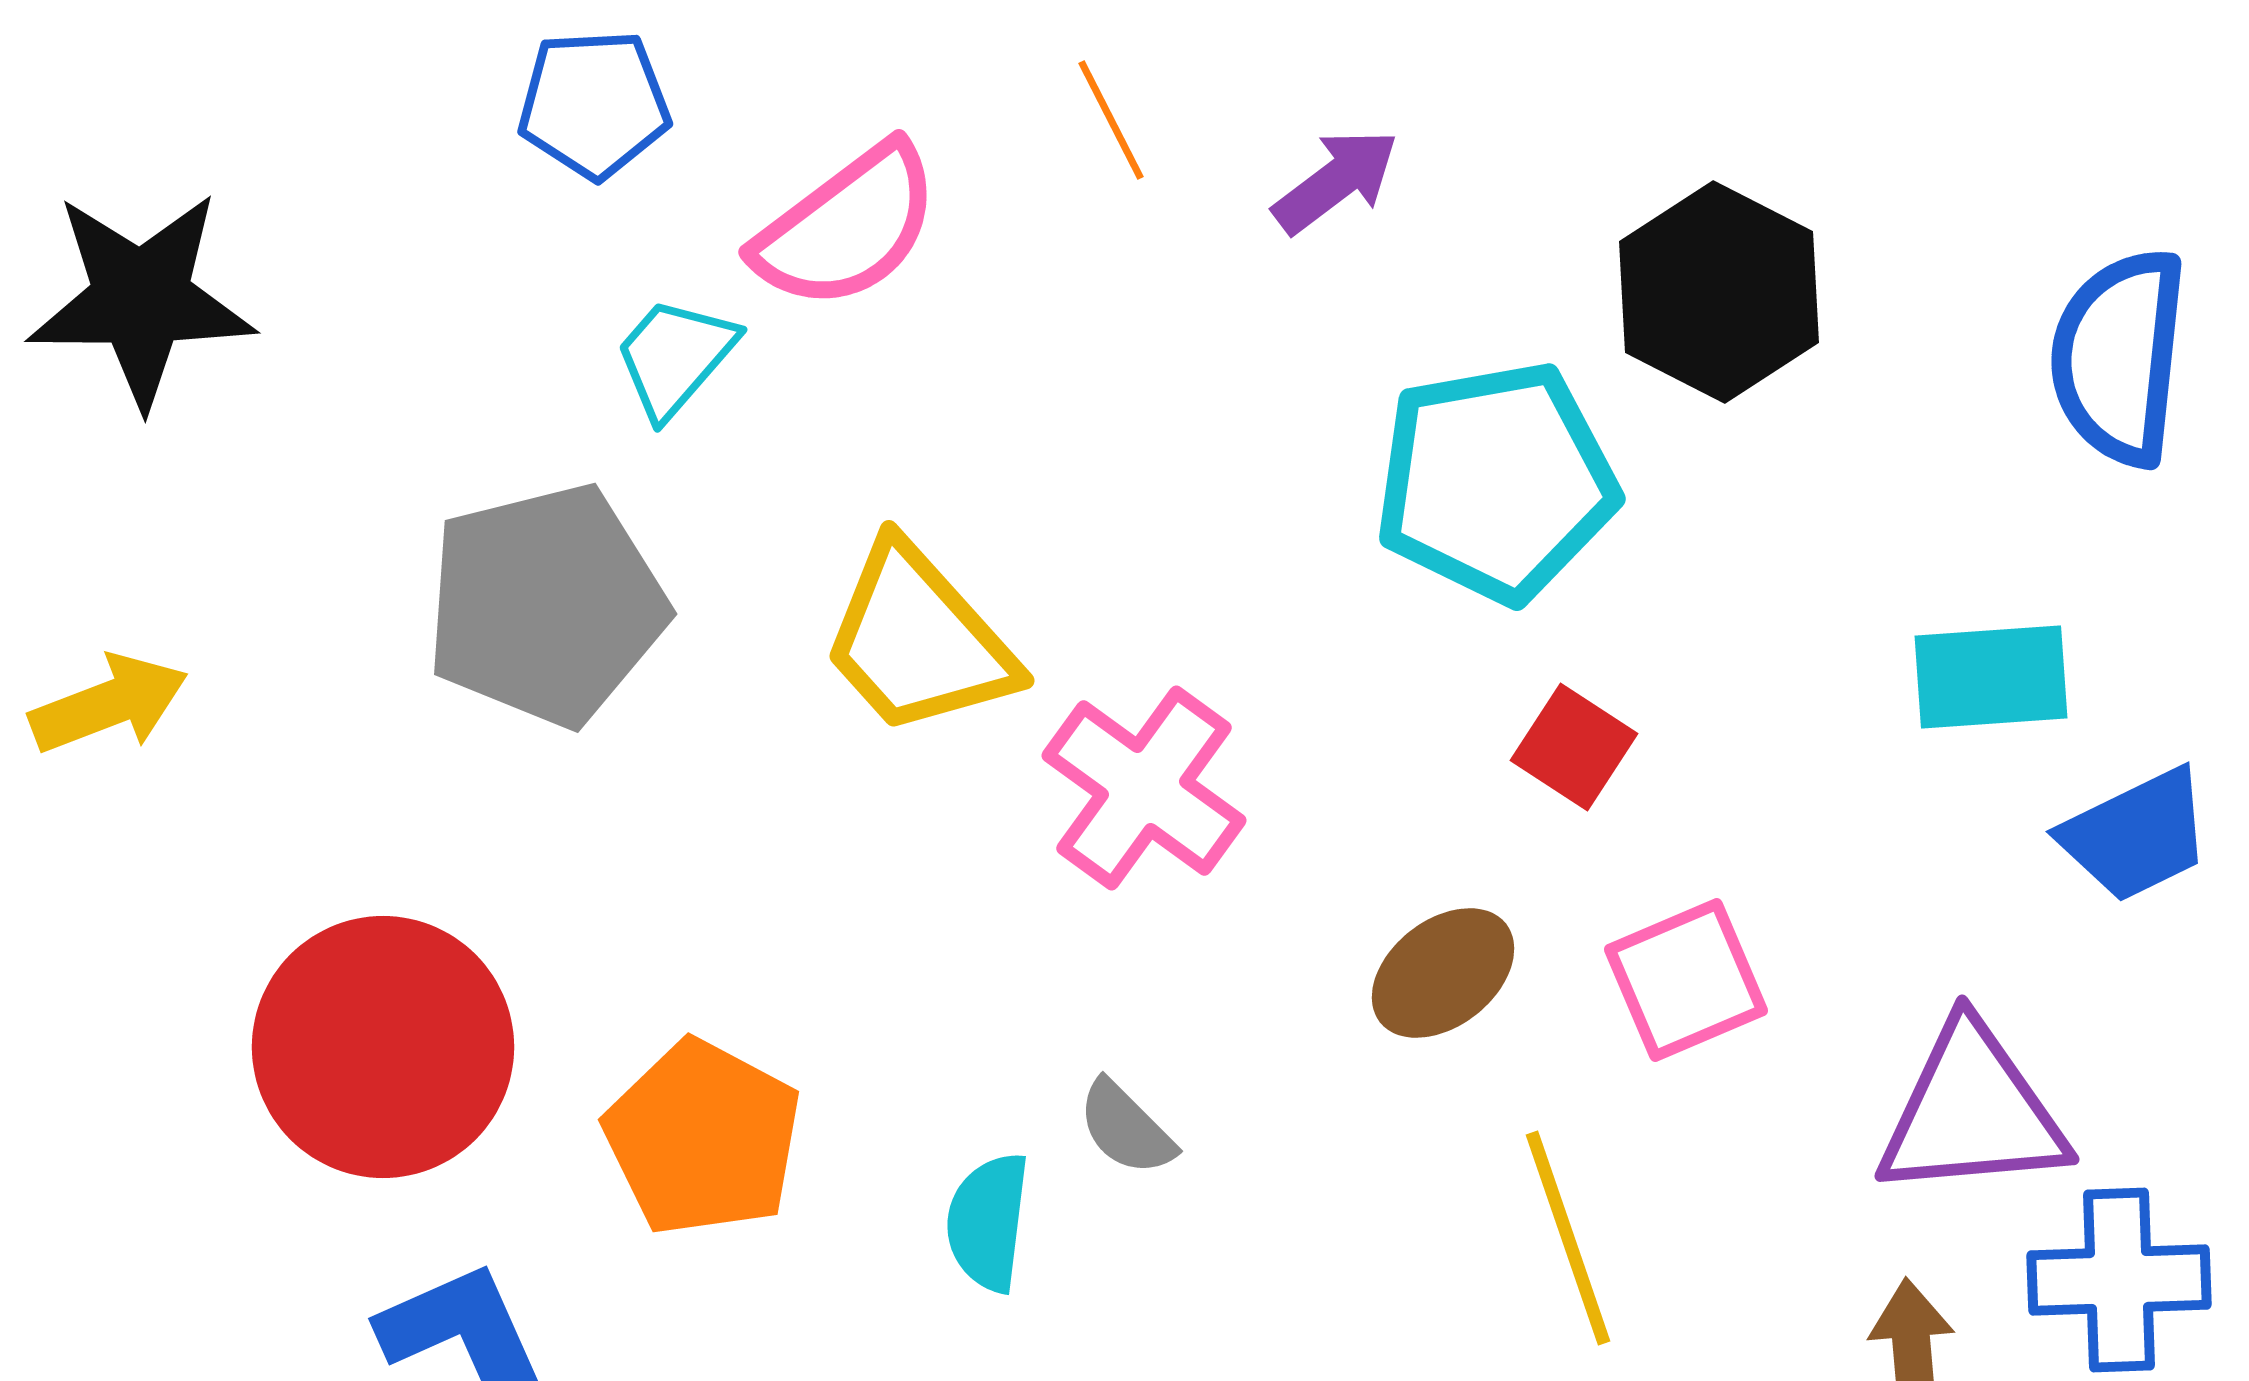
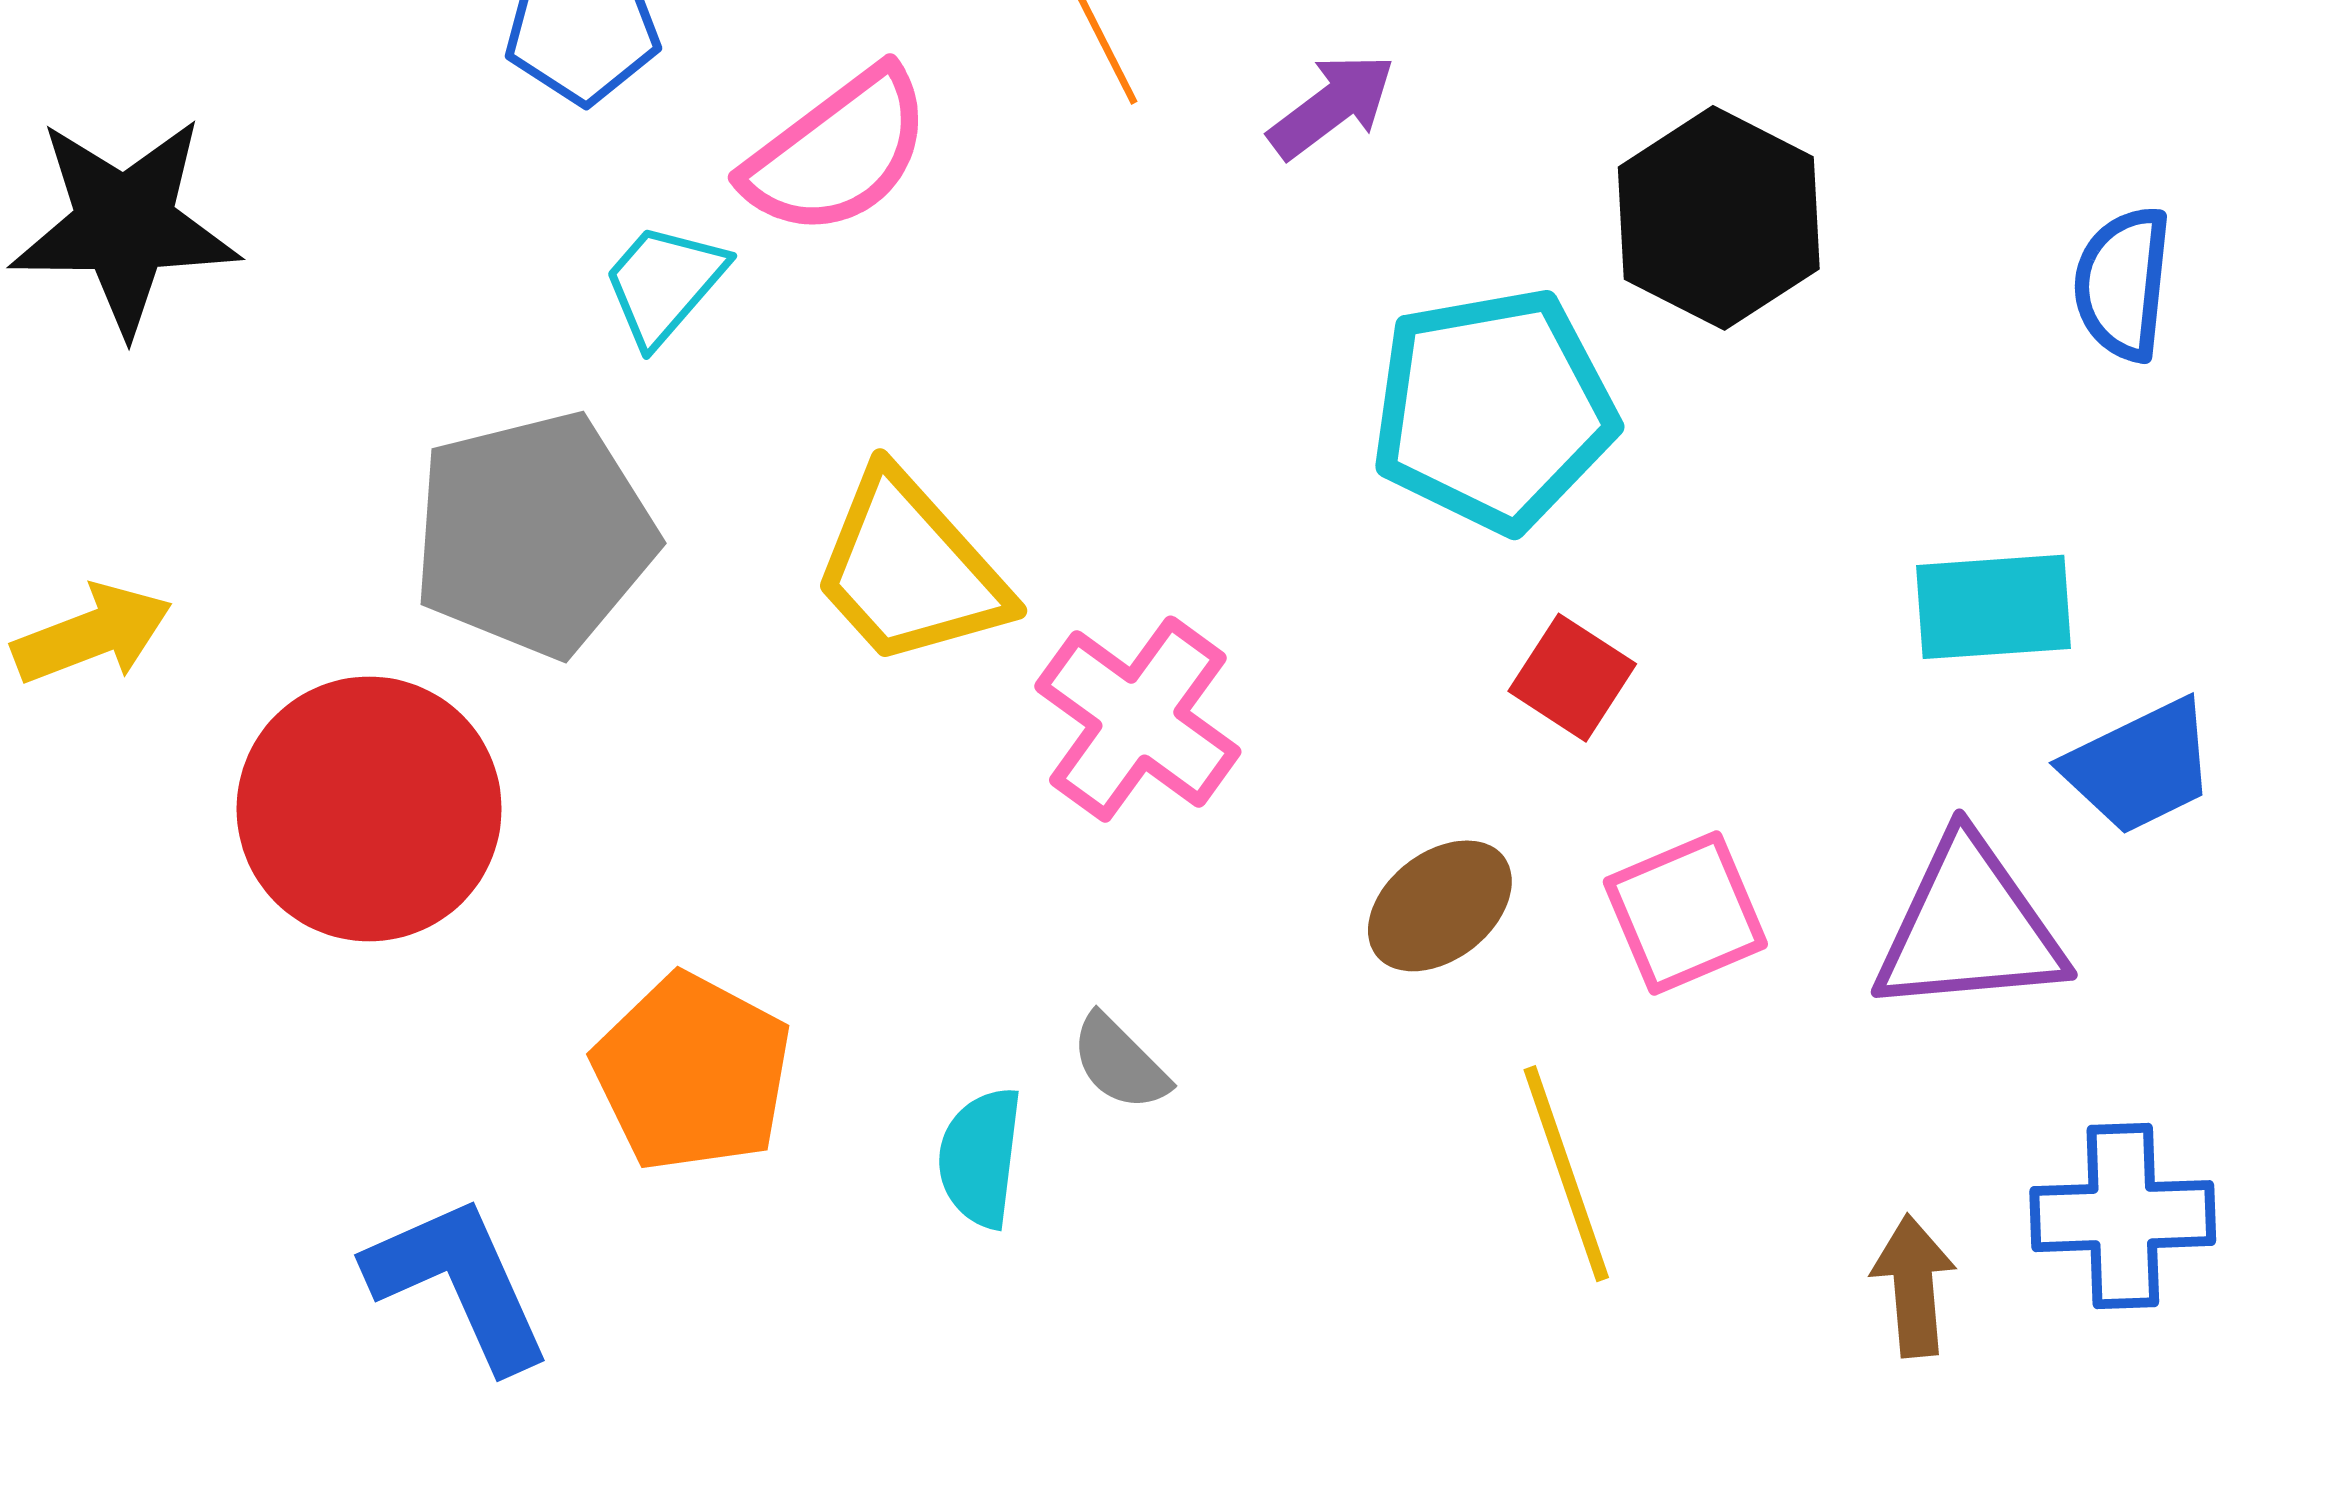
blue semicircle: (2119, 357) -> (2123, 284), size x0.7
red circle: (383, 1047) -> (369, 809), moved
purple triangle: (1972, 1112) -> (1969, 927), moved

